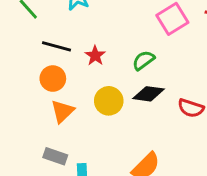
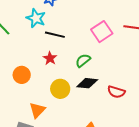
black line: (56, 46) -> (55, 35), moved
orange triangle: (62, 111) -> (37, 110), moved

